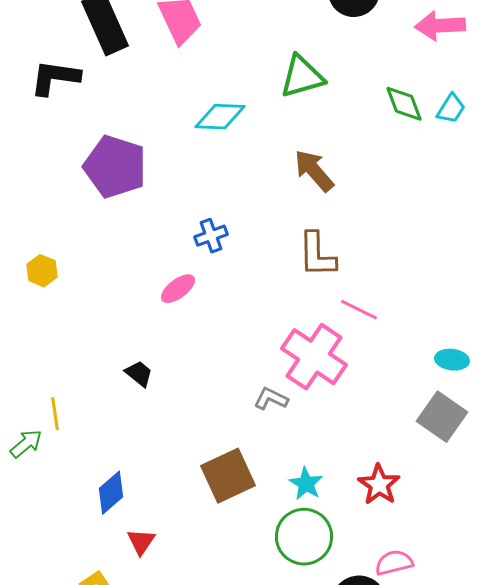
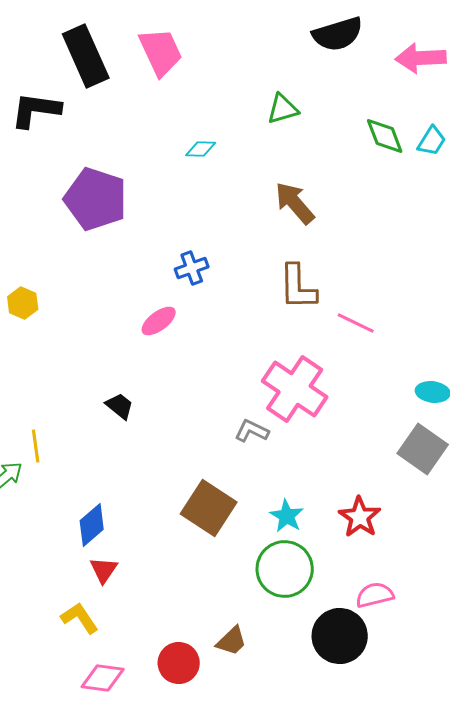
green triangle: (302, 77) -> (283, 109), size x0.7
cyan diamond: (220, 117) -> (201, 149), size x0.6
pink line: (359, 310) -> (356, 323), moved
brown square: (228, 476) -> (209, 508), turned -32
red triangle: (141, 542) -> (104, 570), moved

